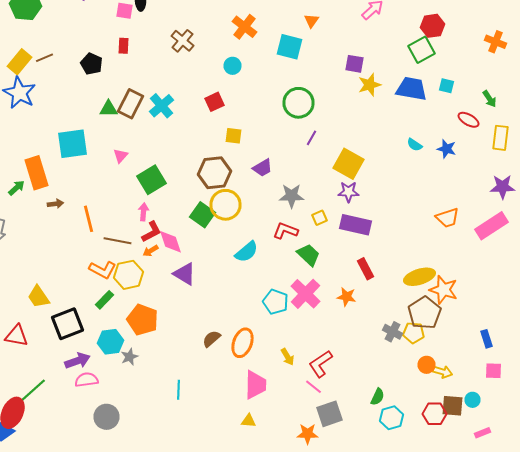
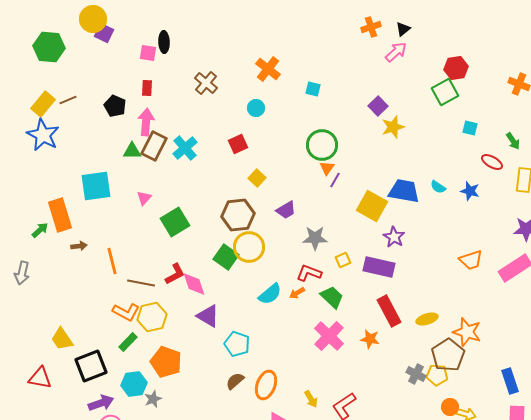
orange triangle: (312, 21) -> (327, 168), moved
cyan square: (290, 47) -> (313, 89), size x0.6
purple square: (354, 64) -> (378, 106), turned 36
blue trapezoid: (412, 89) -> (404, 191), moved
yellow square: (234, 136) -> (257, 178), turned 36
purple star: (348, 192) -> (394, 237), moved, turned 30
pink arrow: (144, 212) -> (146, 122), moved, size x1.5
orange arrow: (150, 251) -> (297, 293), moved
red rectangle: (366, 269) -> (389, 311), size x1.4
yellow ellipse: (420, 277) -> (427, 319), moved, size x0.7
cyan pentagon: (276, 302) -> (237, 344), moved
blue rectangle: (486, 339) -> (510, 381), size x1.4

